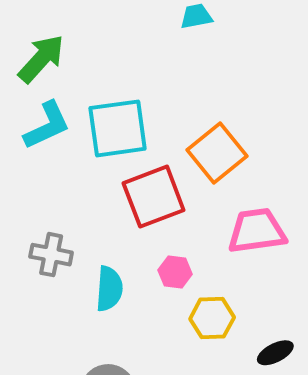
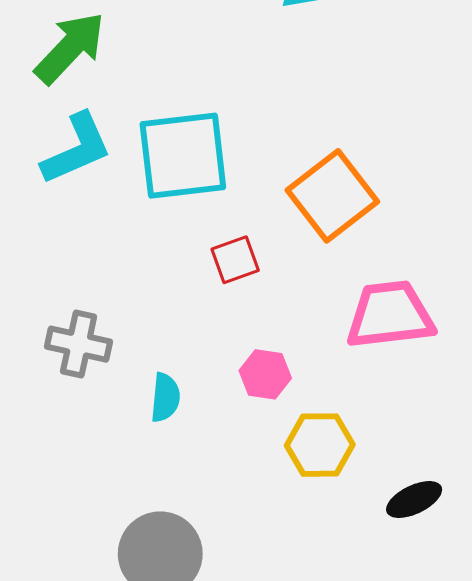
red square: (154, 197) -> (235, 260), size x0.5
cyan semicircle: (109, 289) -> (165, 398), size x0.7

